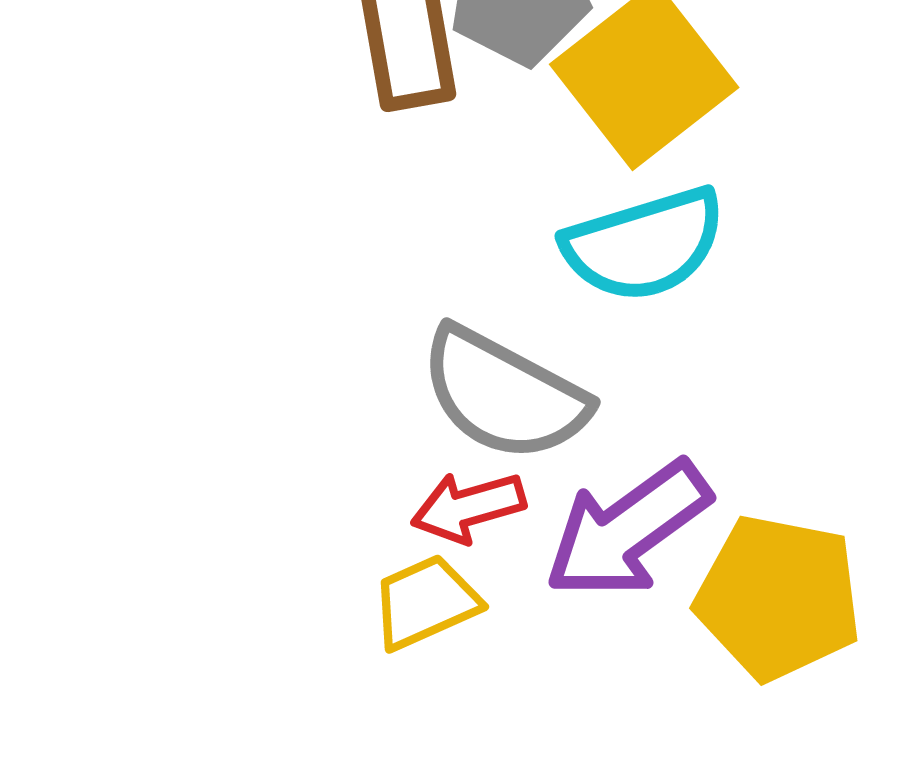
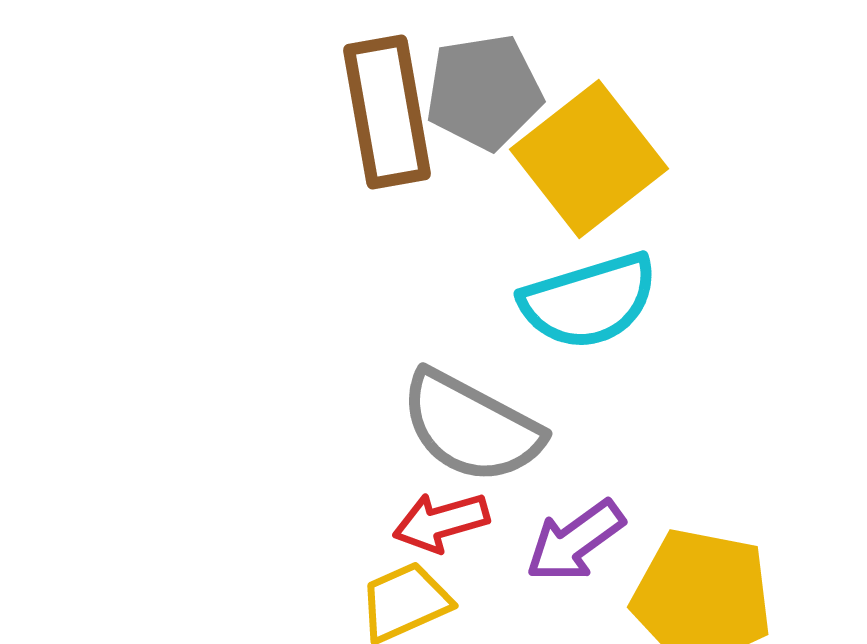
purple arrow: (627, 530) -> (575, 541), size x0.7

